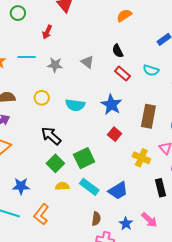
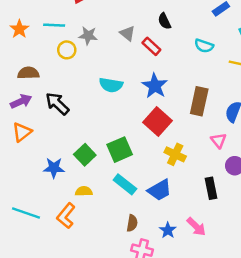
red rectangle: (122, 74) -> (151, 46), moved
yellow circle: (42, 98) -> (67, 50), moved
red square: (115, 134) -> (157, 122), size x1.6
black arrow: (51, 136) -> (57, 104), moved
yellow cross: (141, 158) -> (175, 154), moved
blue star: (21, 186) -> (54, 168), moved
yellow semicircle: (62, 186) -> (84, 191), moved

